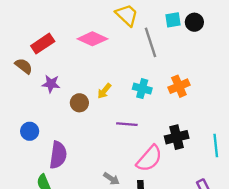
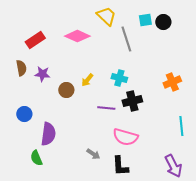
brown semicircle: (24, 66) -> (21, 68), moved, turned 42
orange cross: (179, 86) -> (172, 82), moved
black cross: (177, 137) -> (132, 101), moved
pink semicircle: (149, 159) -> (125, 137), turned 65

